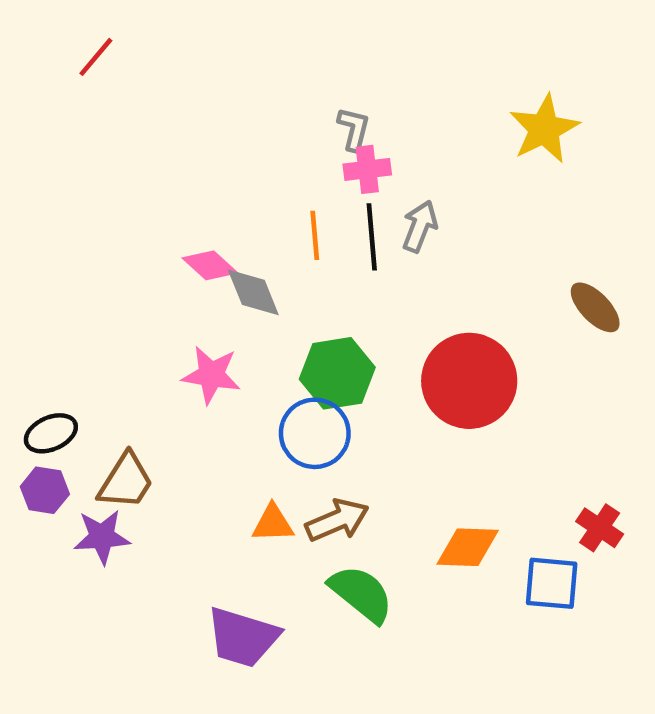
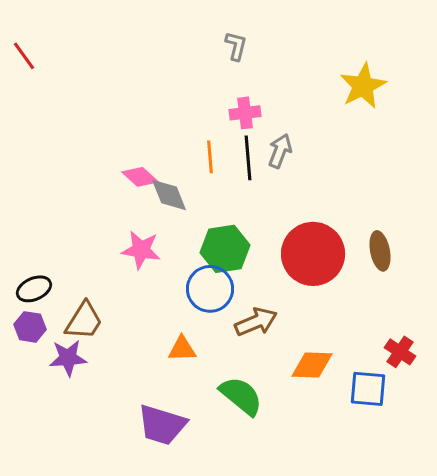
red line: (96, 57) -> (24, 56), moved, turned -76
gray L-shape: (354, 129) -> (236, 46), moved
brown ellipse: (595, 307) -> (380, 251), moved, turned 33
brown arrow: (337, 520) -> (256, 322), moved

